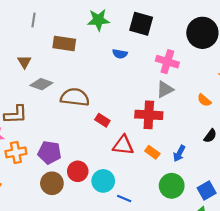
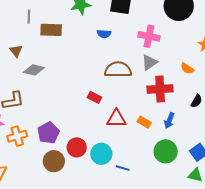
gray line: (33, 20) -> (29, 17), moved
brown semicircle: (75, 97) -> (118, 70), moved
red cross: (149, 115) -> (160, 89), moved
purple pentagon: (49, 153) -> (48, 133), turned -30

